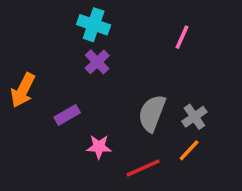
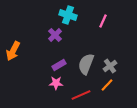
cyan cross: (94, 25) -> (68, 15), moved
purple rectangle: (67, 115) -> (59, 65), moved

